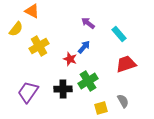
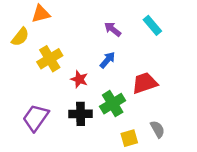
orange triangle: (32, 11) -> (41, 14), turned -42
cyan rectangle: (119, 34) -> (152, 25), moved
red star: (70, 59) -> (79, 79), moved
red trapezoid: (126, 64) -> (145, 83), moved

